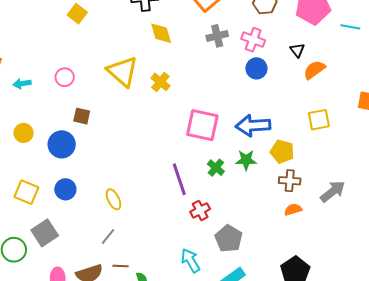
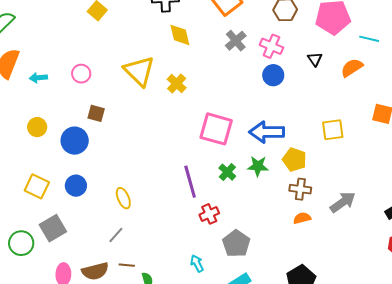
gray cross: (217, 36) -> (236, 41), turned -30
orange semicircle: (314, 70) -> (352, 68), moved
cyan arrow: (190, 260) -> (197, 263), size x0.7

